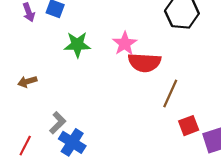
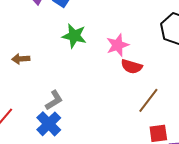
red semicircle: (144, 62) -> (132, 67), size x0.7
gray L-shape: (58, 123) -> (54, 100), moved

